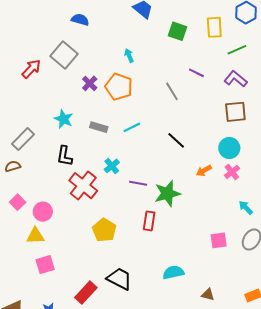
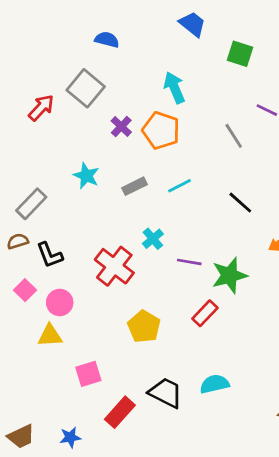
cyan arrow: (129, 55) -> (174, 88), size x1.6
gray rectangle: (99, 127) -> (134, 186), turned -42
black L-shape: (64, 156) -> (50, 255), moved, turned -30
red rectangle: (149, 221) -> (205, 313), turned 36
pink square: (45, 265) -> (88, 374), moved
cyan semicircle: (173, 272) -> (214, 384), moved

